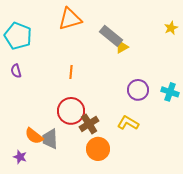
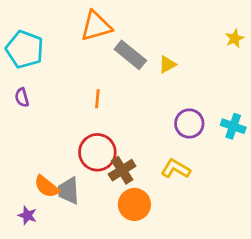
gray rectangle: (111, 36) -> (130, 55), moved

